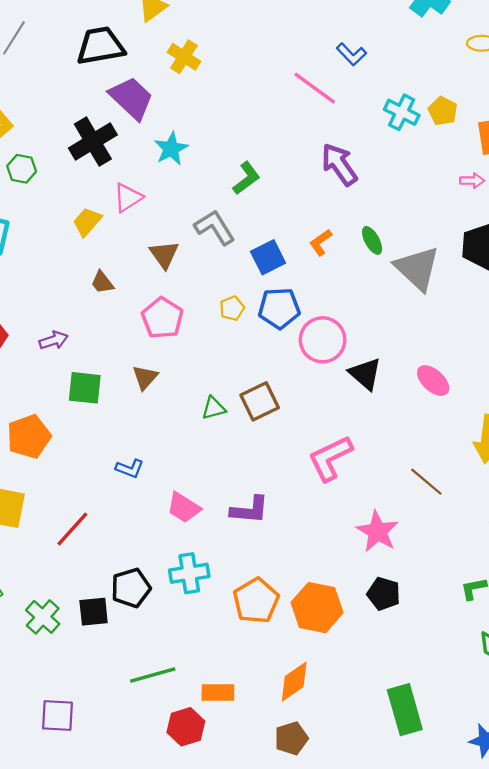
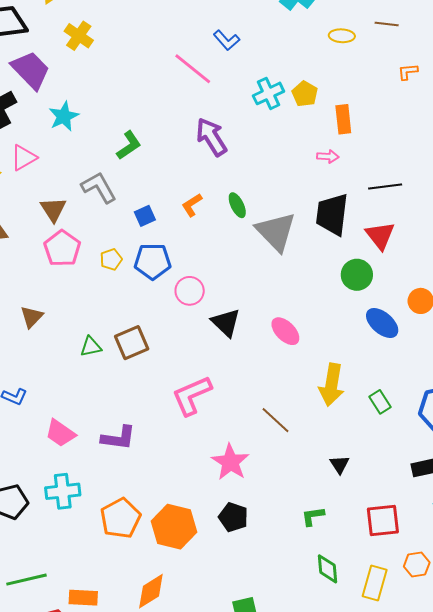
cyan cross: (402, 112) -> (268, 93), turned 36
blue square: (268, 257) -> (145, 216), size x0.7
pink pentagon: (162, 318) -> (62, 248), moved
pink circle: (323, 340) -> (190, 291), size x0.7

